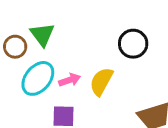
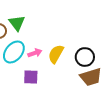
black circle: (133, 44) -> (85, 57), moved

